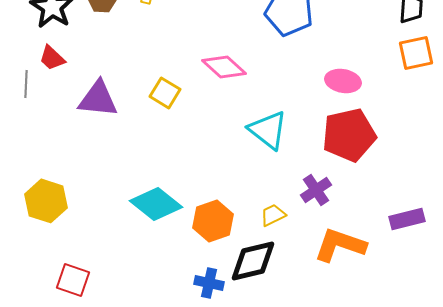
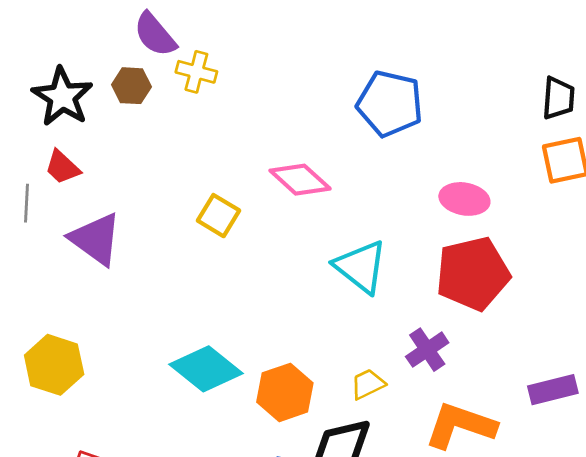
purple triangle: (98, 99) -> (96, 239), moved, turned 30

